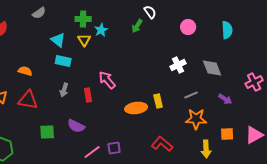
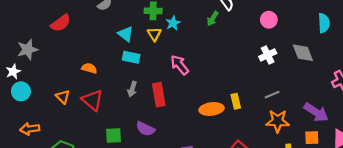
cyan semicircle: (227, 30) -> (324, 23), moved
white cross: (178, 65) -> (268, 55), moved
gray diamond: (212, 68) -> (303, 53), moved
pink arrow: (107, 80) -> (180, 65), moved
red rectangle: (88, 95) -> (159, 95), size x1.5
purple arrow: (225, 99) -> (316, 112), moved, size x1.6
red triangle: (28, 100) -> (93, 100), turned 30

